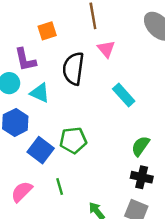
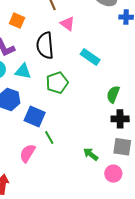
orange square: (47, 31) -> (17, 21), turned -35
green pentagon: (73, 140) -> (57, 83), moved
green line: (60, 187) -> (49, 137), moved

